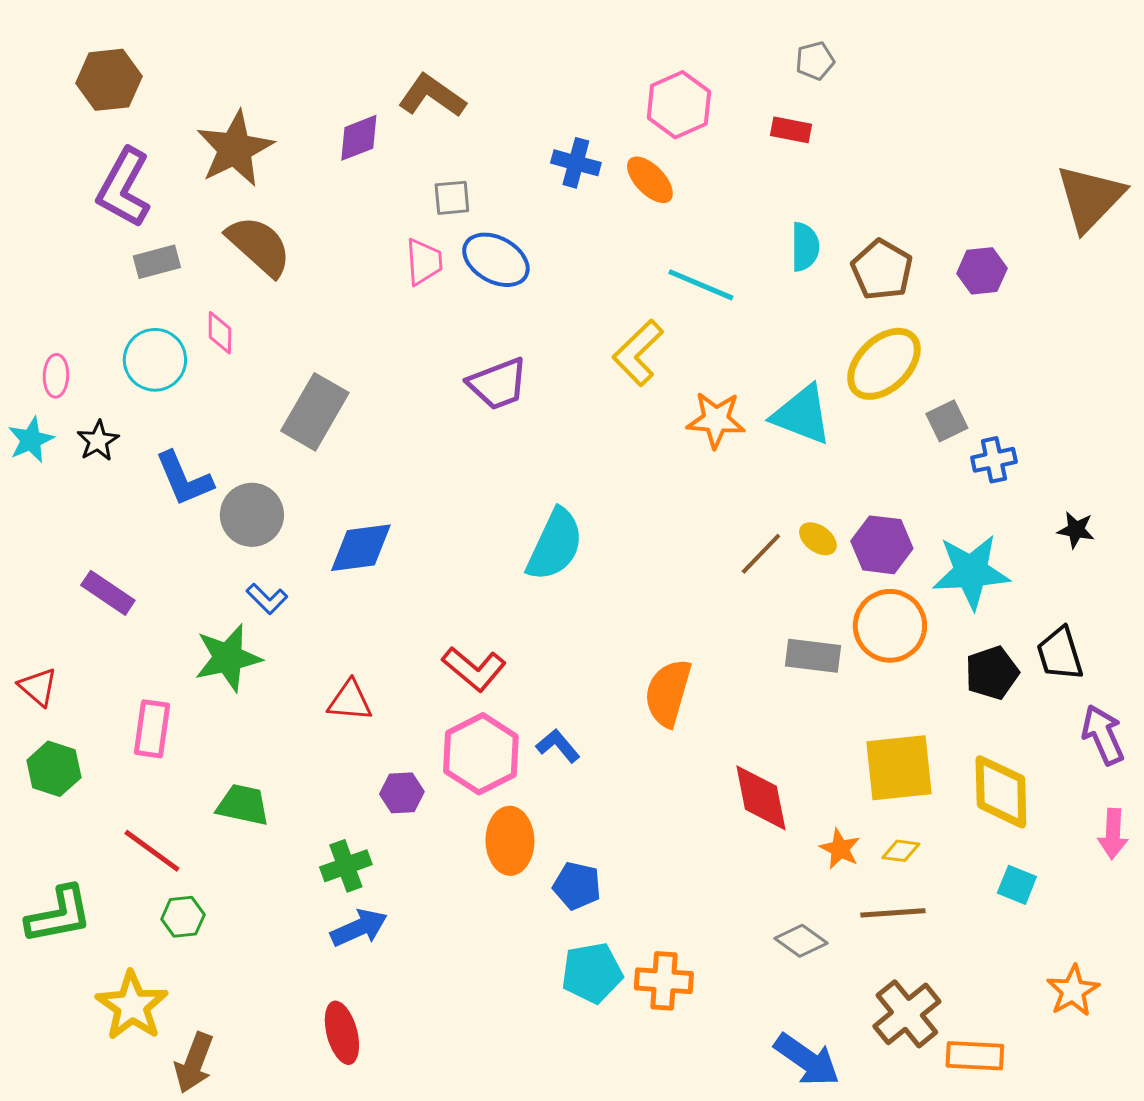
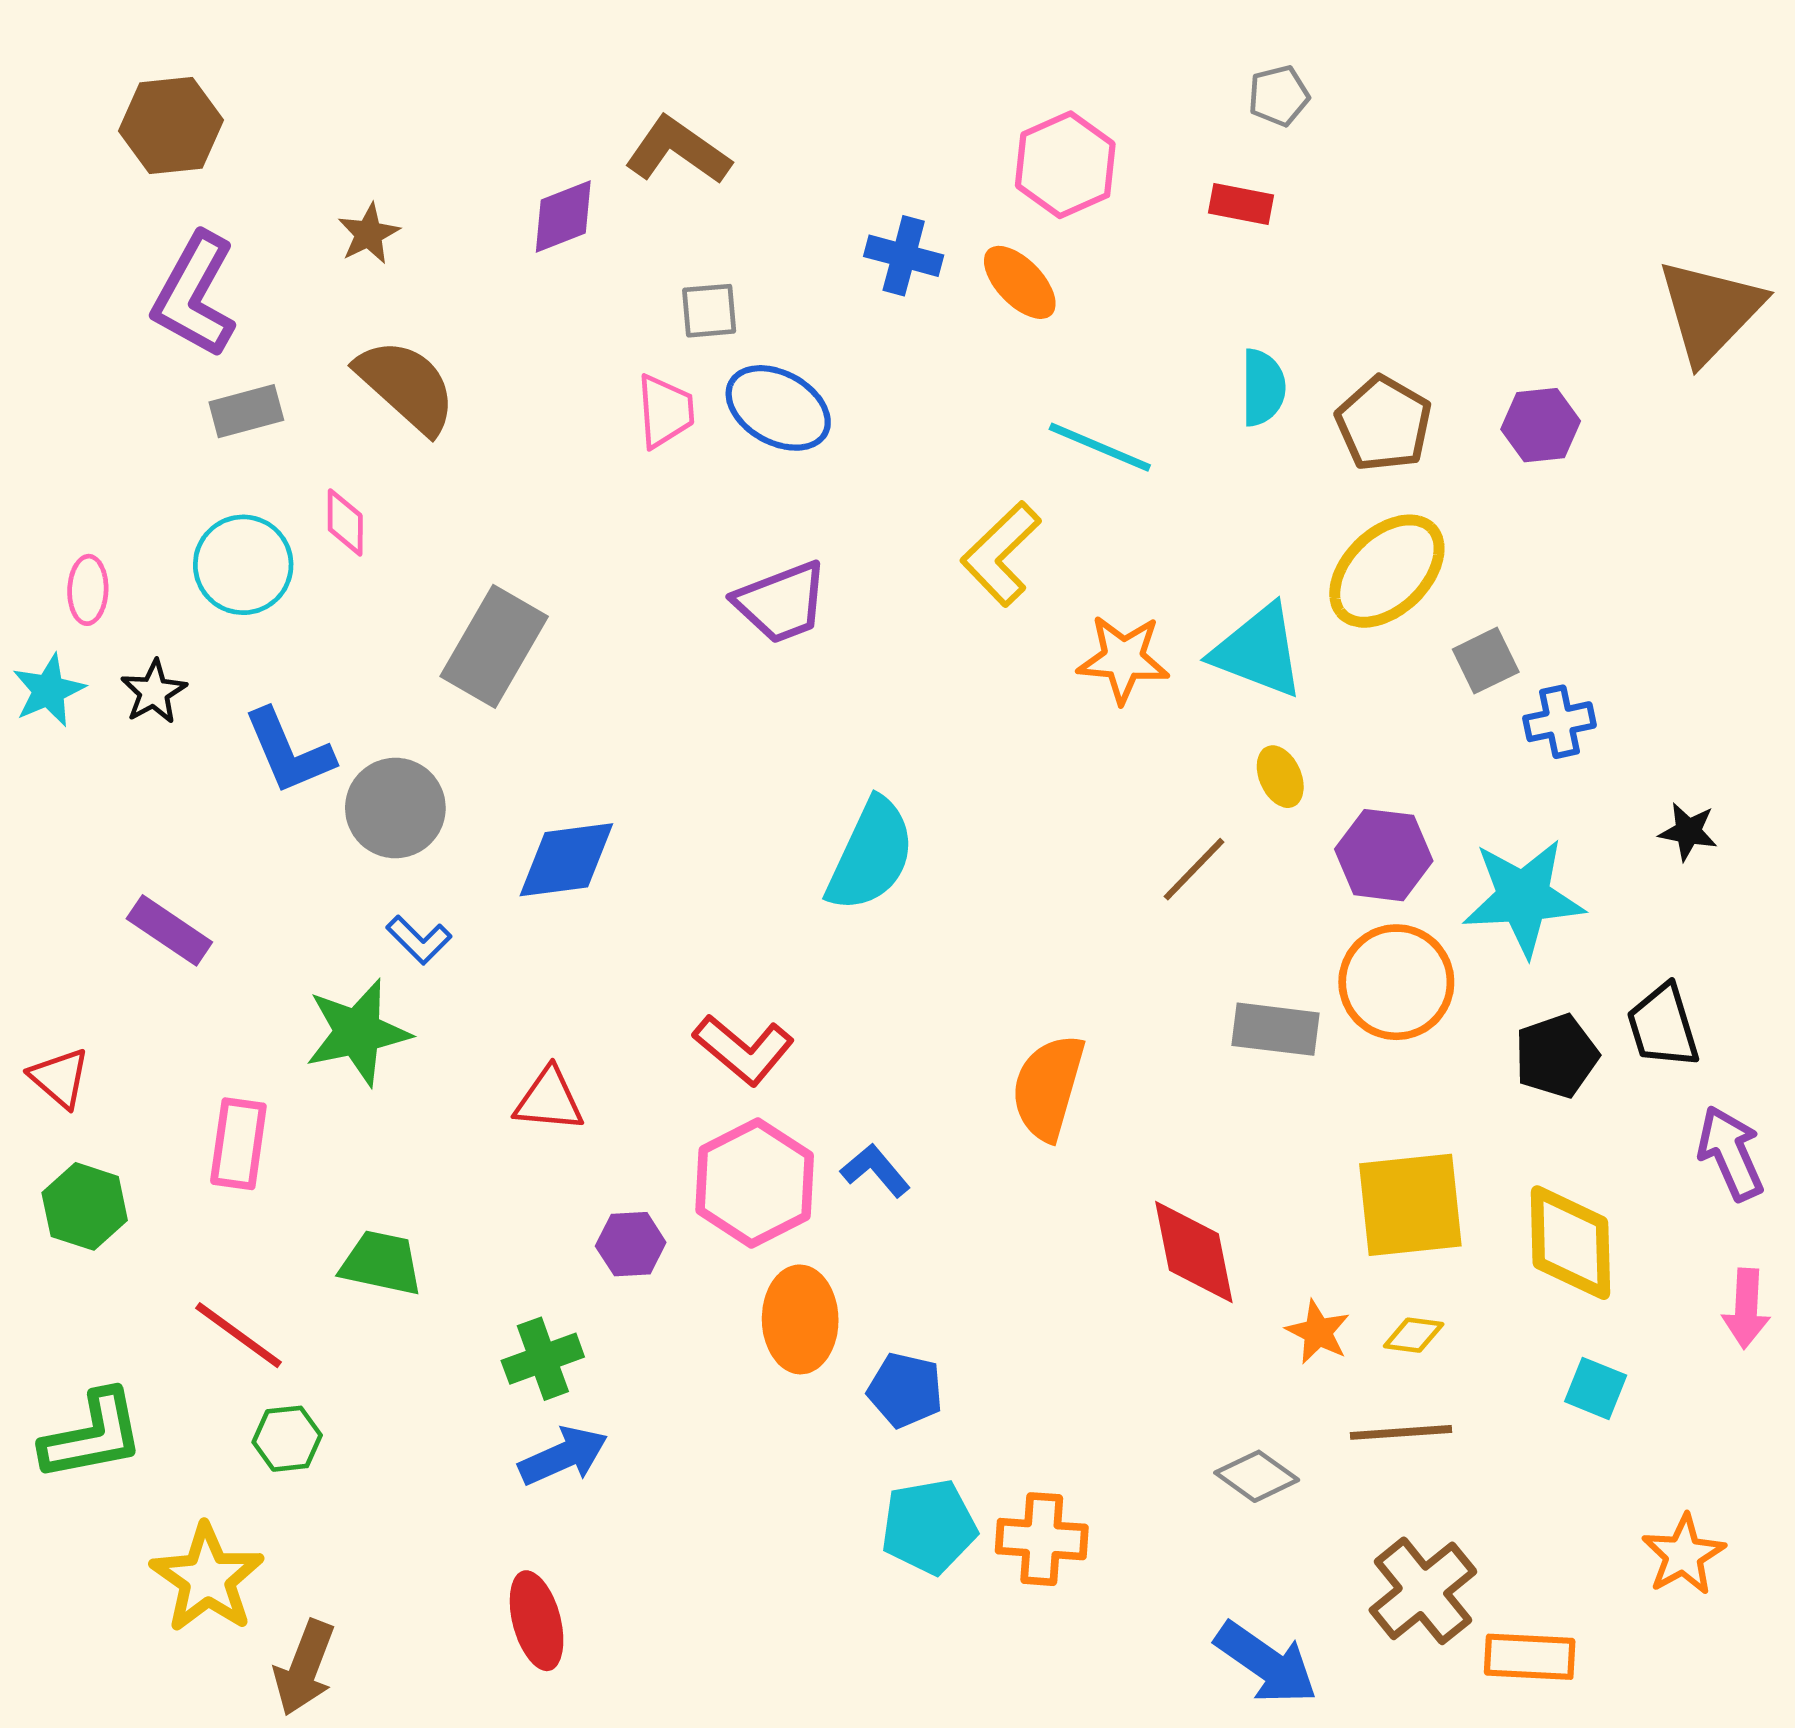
brown star: (235, 149) -> (369, 234), size x0.5
yellow ellipse: (818, 539) -> (1280, 777), moved, turned 30

